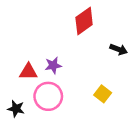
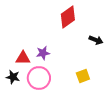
yellow square: (103, 94) -> (83, 76), turned 32
black star: (16, 109) -> (13, 77), moved

